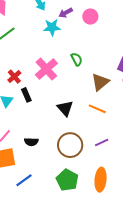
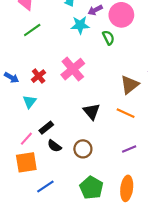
pink circle: (90, 17) -> (121, 15), size x1.5
green semicircle: (77, 59) -> (108, 38), moved
black rectangle: (26, 95) -> (46, 128), moved, turned 72
black semicircle: (31, 142) -> (54, 146), turned 32
brown circle: (70, 145) -> (83, 149), moved, size x0.7

